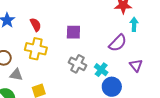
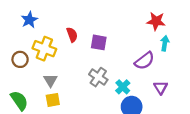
red semicircle: (36, 25) -> (72, 35), moved
yellow cross: (36, 49) -> (44, 49), moved
gray triangle: (16, 75) -> (50, 80), moved, turned 40

